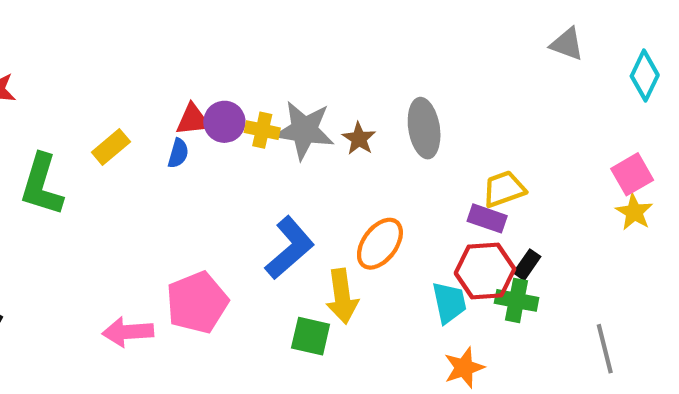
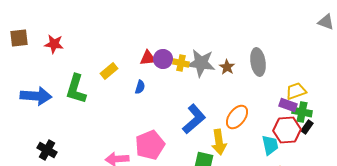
blue semicircle: (178, 153) -> (140, 87), moved
green cross: (517, 300) -> (302, 112), moved

